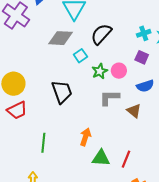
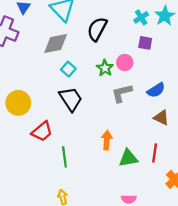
cyan square: (80, 56) -> (68, 69), moved
blue semicircle: (145, 86) -> (156, 90), moved
red trapezoid: (17, 110) -> (42, 131), moved
brown triangle: (134, 111) -> (161, 118), moved

